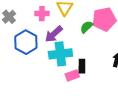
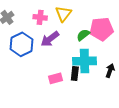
cyan cross: (60, 54) -> (85, 61), moved
pink rectangle: (72, 75) -> (56, 78), moved

